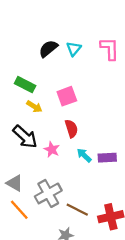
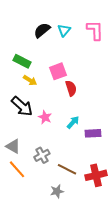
red semicircle: (71, 129) -> (71, 88), moved
cyan arrow: (84, 155) -> (73, 122), turned 88
purple rectangle: (107, 158) -> (93, 133), moved
gray cross: (48, 193) -> (42, 155), size x0.7

